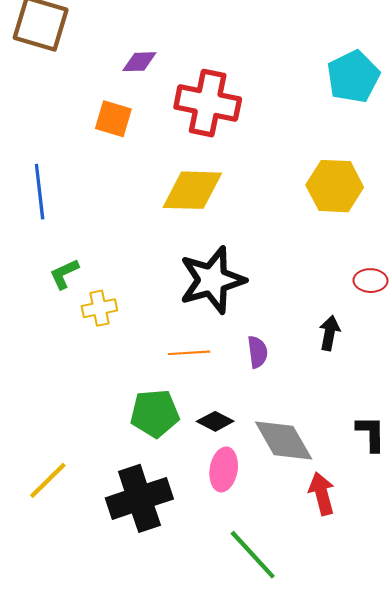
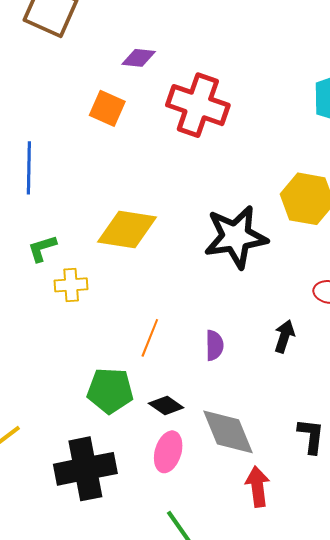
yellow diamond: (192, 190) -> (127, 229), moved
black star: (212, 280) -> (236, 237), moved
orange line: (189, 353) -> (150, 338), turned -72

